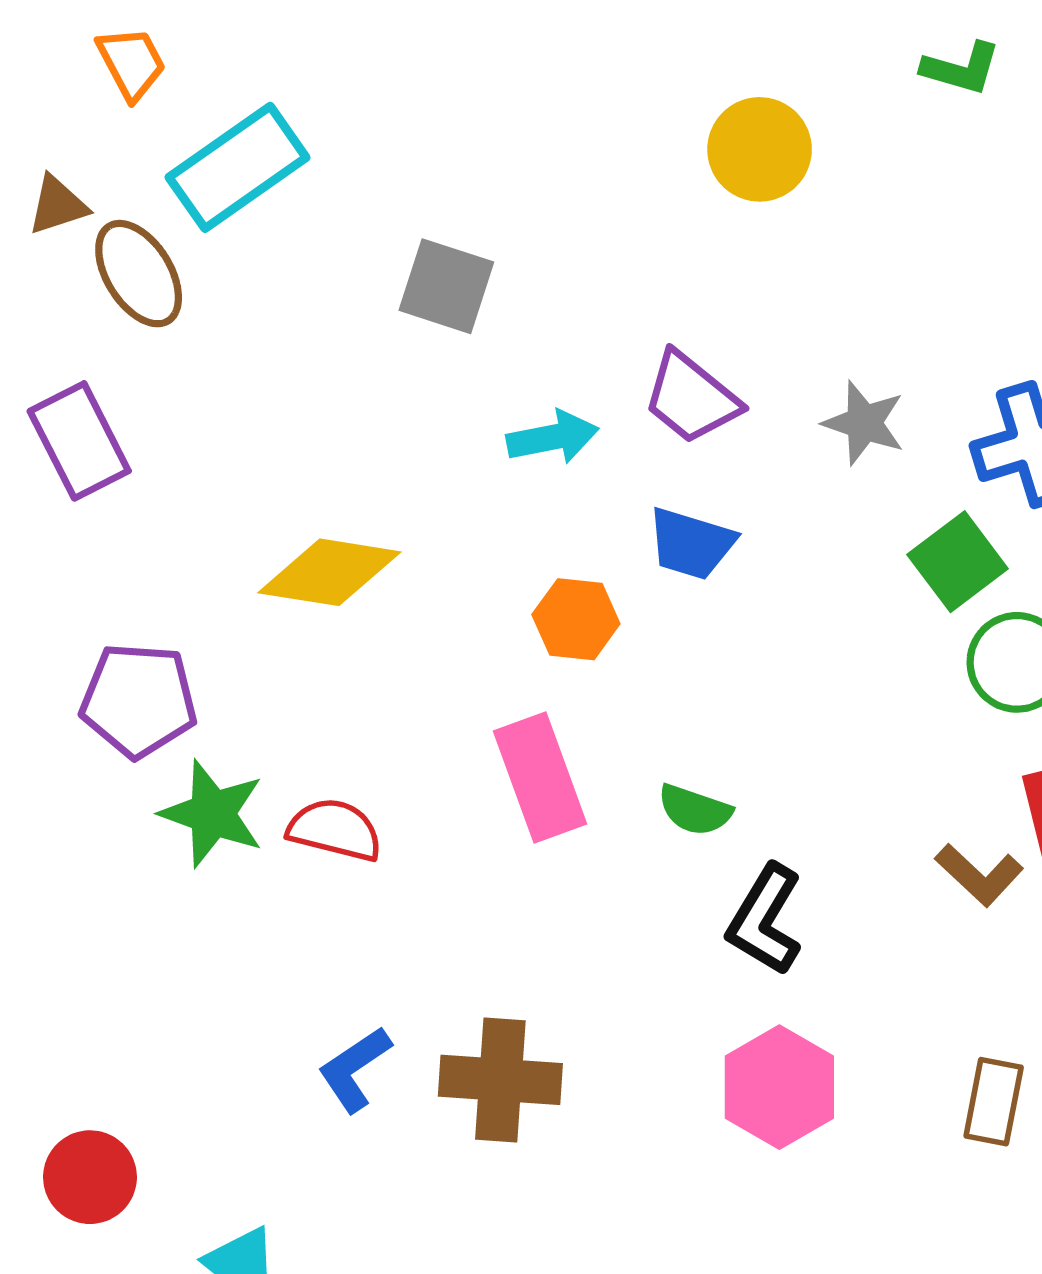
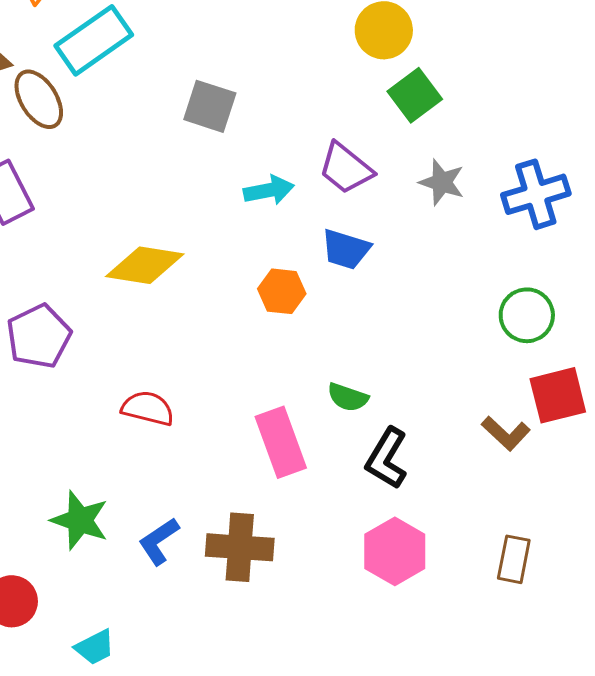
green square: (958, 562) -> (415, 95), moved
purple pentagon: (139, 700) -> (39, 336), turned -30
pink rectangle: (540, 778) -> (281, 442), moved
green star: (212, 814) -> (80, 520), moved

